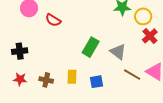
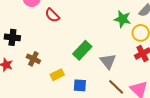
yellow rectangle: (72, 77) -> (57, 75), turned 48
brown cross: (46, 80) -> (33, 59), moved

